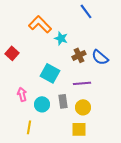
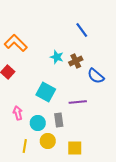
orange L-shape: (40, 24) -> (16, 43), moved
brown cross: (79, 55) -> (76, 61), moved
yellow circle: (83, 107) -> (48, 141), moved

